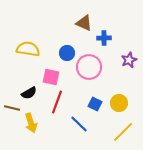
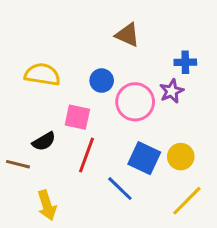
blue cross: (104, 38) -> (185, 62), moved
purple star: (129, 60) -> (172, 91), moved
blue square: (95, 104) -> (144, 158), size x1.5
yellow arrow: (31, 123) -> (47, 205), moved

